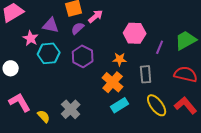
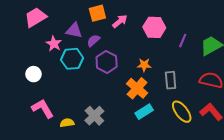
purple semicircle: (78, 28) -> (93, 41), moved
pink hexagon: (135, 33) -> (154, 27), moved
purple line: (160, 47) -> (183, 41), moved
yellow semicircle: (44, 116) -> (67, 123), turned -56

